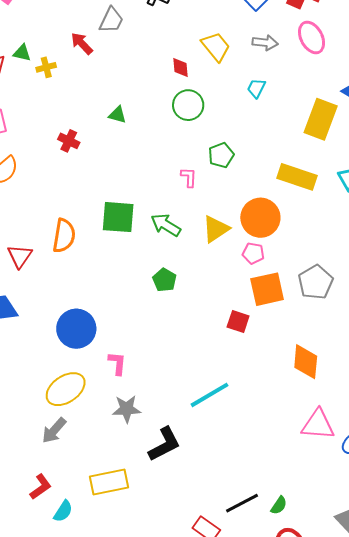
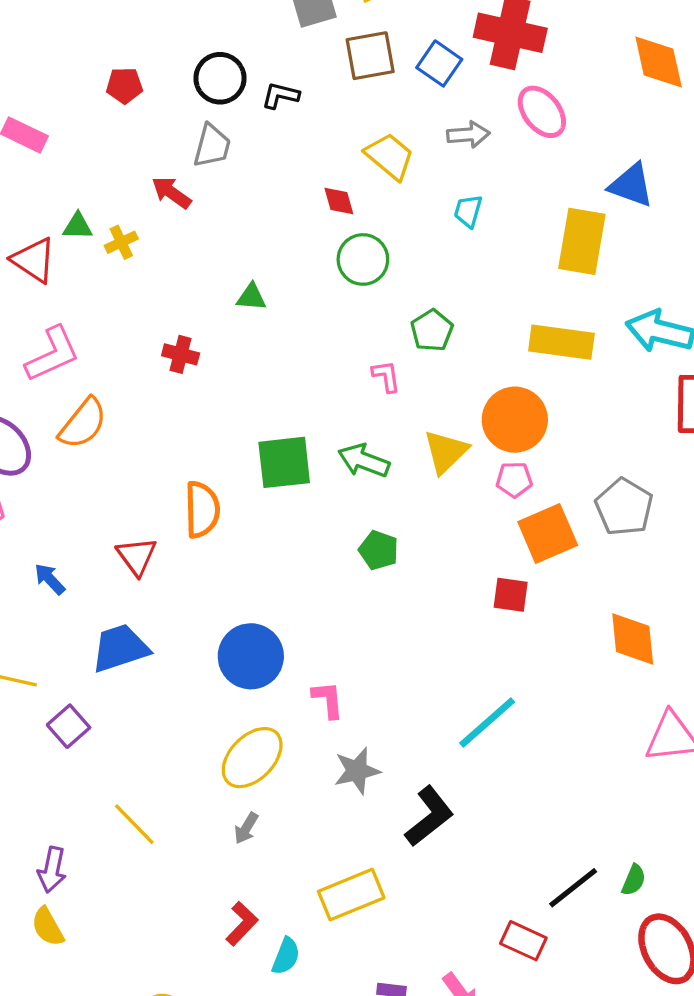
gray arrow: (54, 430) -> (246, 828), size x0.7

